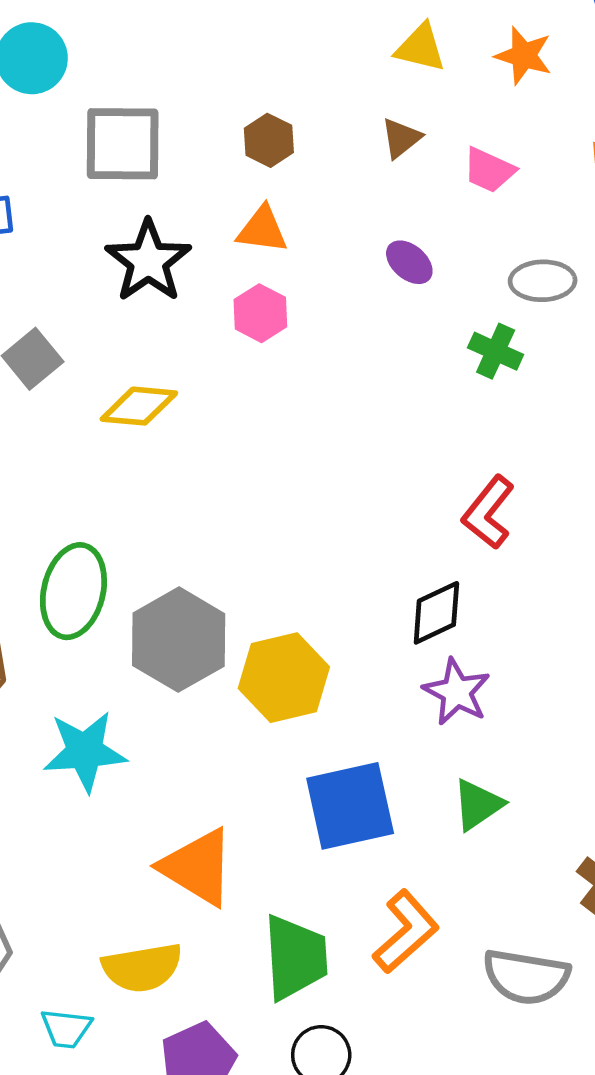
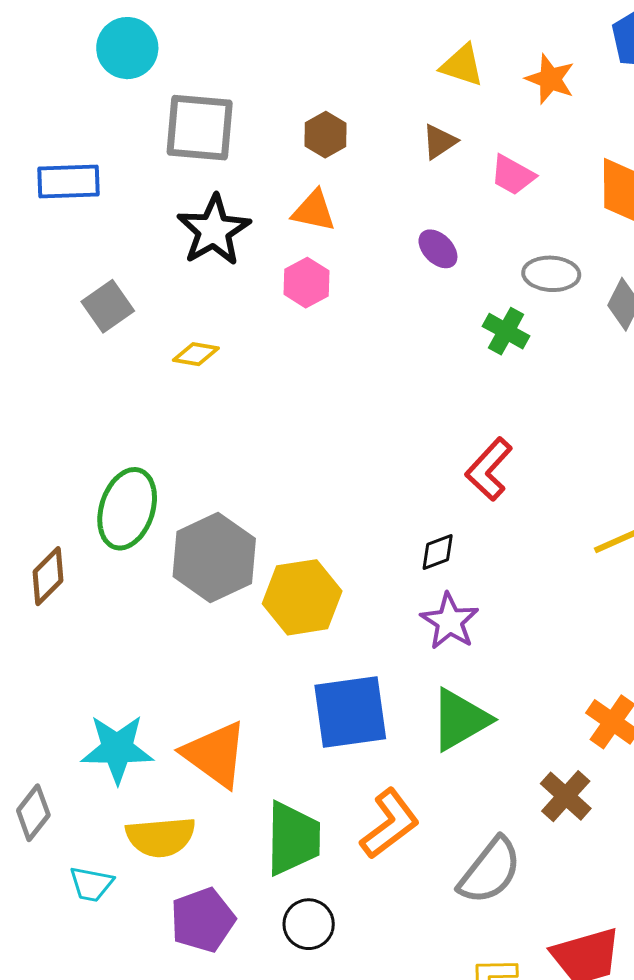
yellow diamond: (139, 406) -> (196, 354), size x0.7
black diamond: (436, 613) -> (438, 552), size x0.7
cyan star: (85, 751) -> (117, 749), moved
green triangle: (478, 805) -> (460, 720), size x1.4
gray semicircle: (526, 977) -> (490, 871), turned -66

